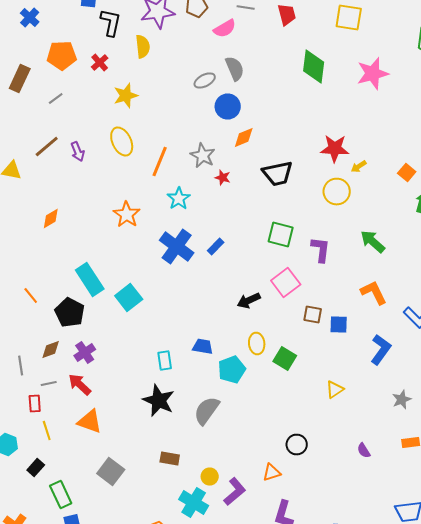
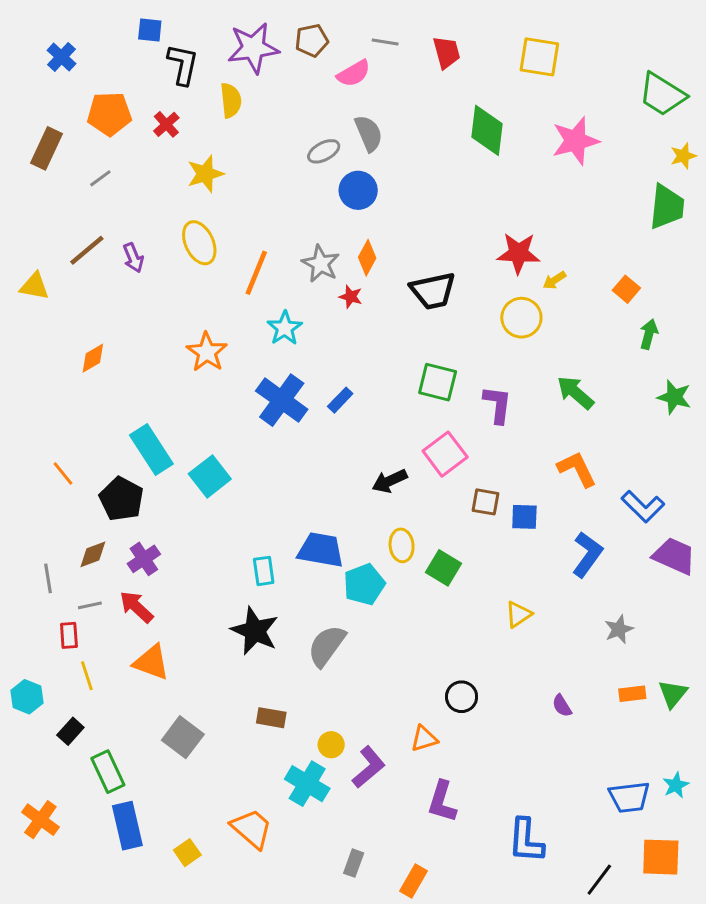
orange diamond: (244, 138) -> (367, 258), moved, turned -40
blue trapezoid: (203, 346) -> (321, 550), size x1.5

